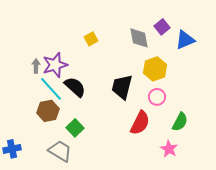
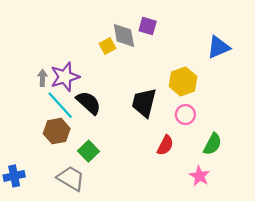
purple square: (162, 27) -> (148, 26), moved, turned -35
gray diamond: (139, 38) -> (124, 35), moved
red semicircle: (140, 123) -> (165, 145), size x0.7

